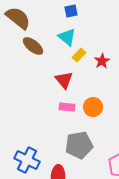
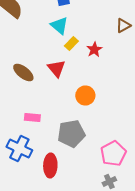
brown ellipse: (33, 46) -> (23, 72), moved
pink rectangle: (67, 107) -> (32, 118), moved

